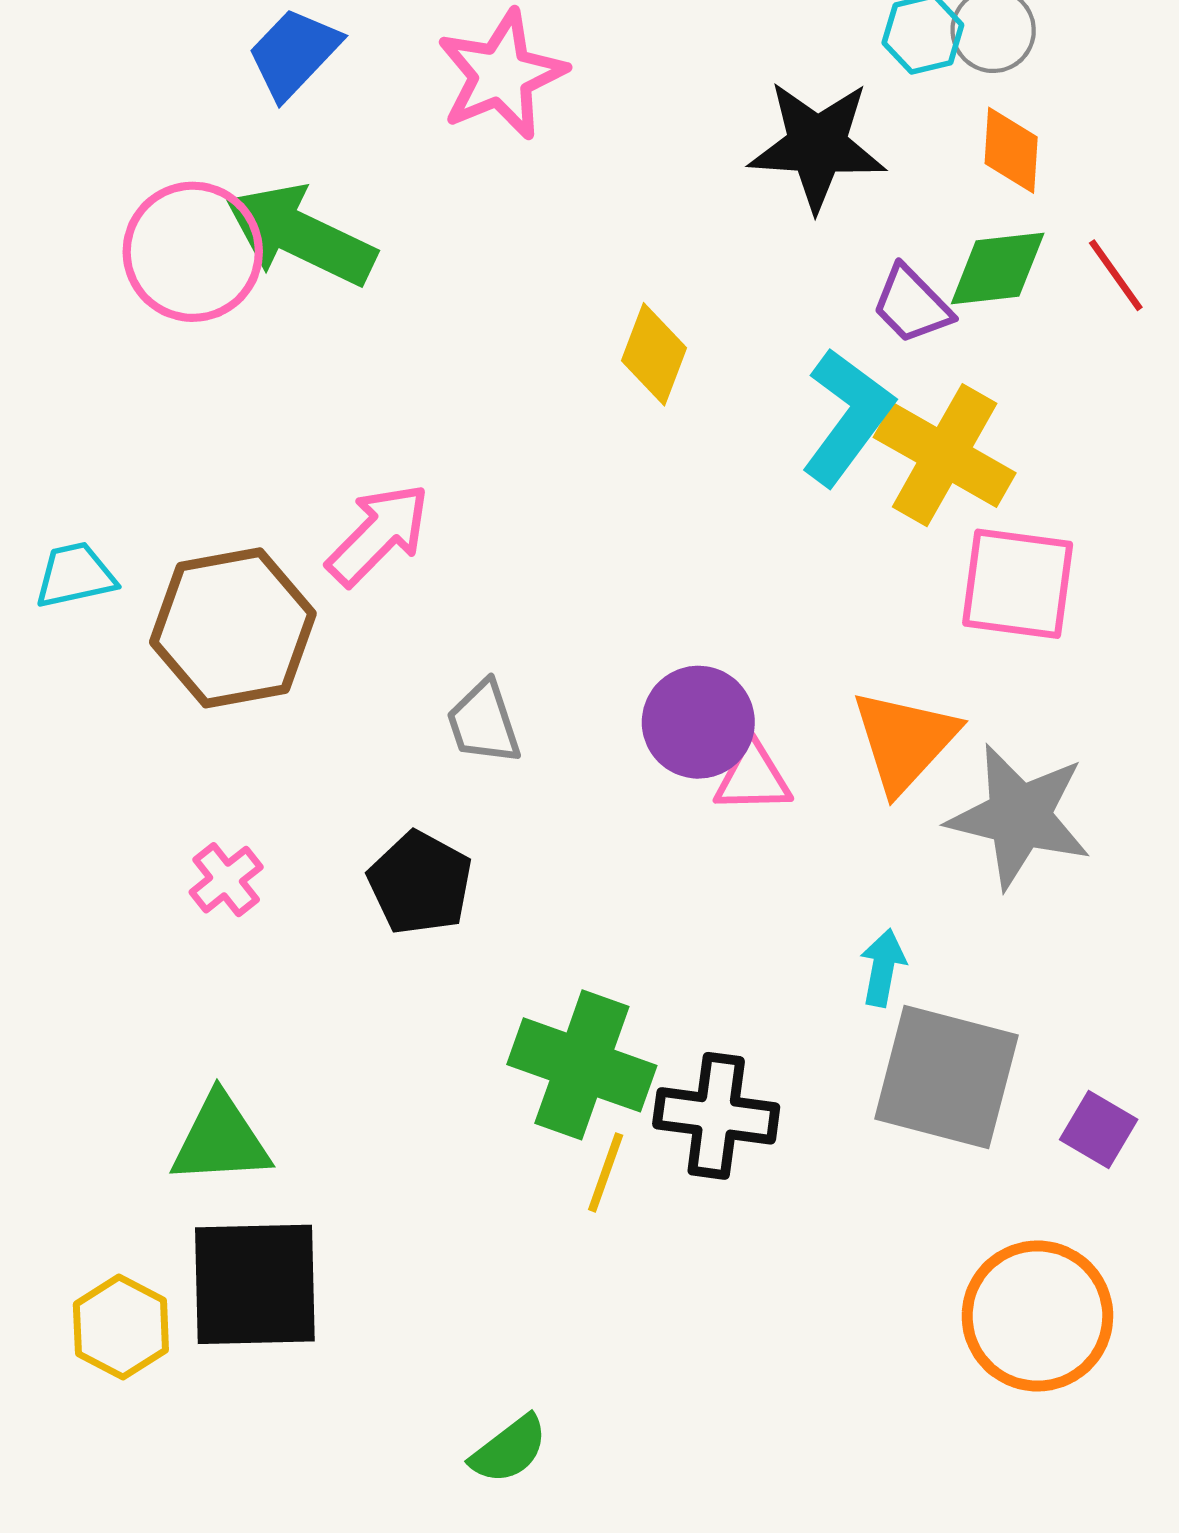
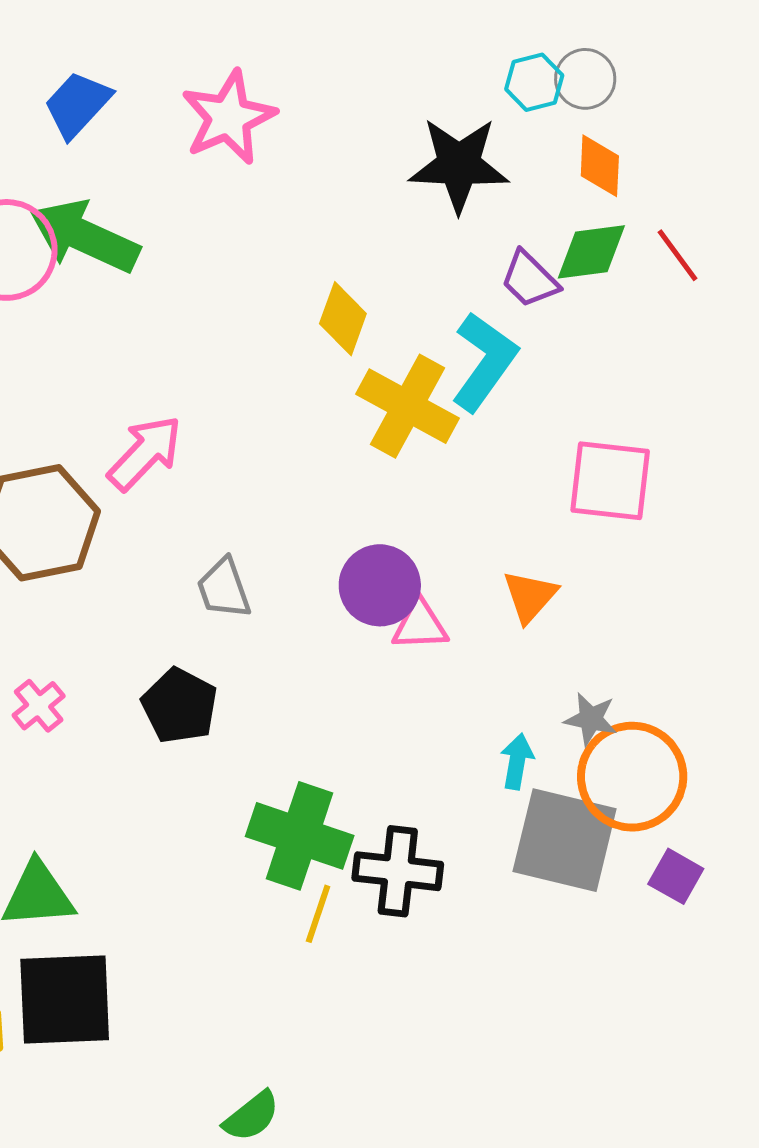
yellow cross: (945, 455) -> (408, 406), moved
orange triangle: (905, 741) -> (530, 596), size x0.7
gray star: (1019, 816) -> (591, 719), moved, size x0.5
orange circle: (1037, 1316) -> (632, 777), moved

